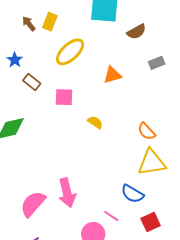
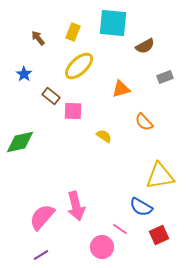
yellow rectangle: (50, 22) -> (73, 32), moved
brown rectangle: (32, 82) -> (51, 96), moved
orange semicircle: (147, 131) -> (144, 122), moved

